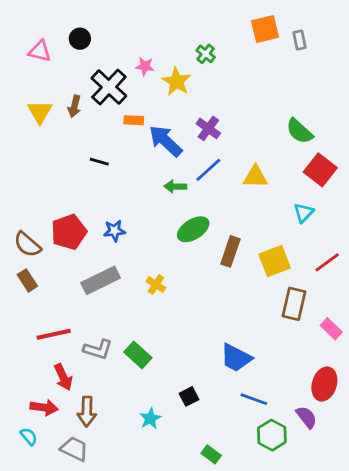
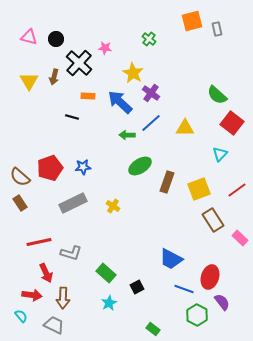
black circle: (80, 39) -> (56, 39), moved
yellow star: (177, 81) -> (133, 73), moved
orange rectangle: (134, 120) -> (88, 96), moved
brown rectangle: (294, 304) -> (213, 220), turned -45
green rectangle: (138, 355) -> (106, 273), moved
red ellipse: (324, 384) -> (210, 277), moved

